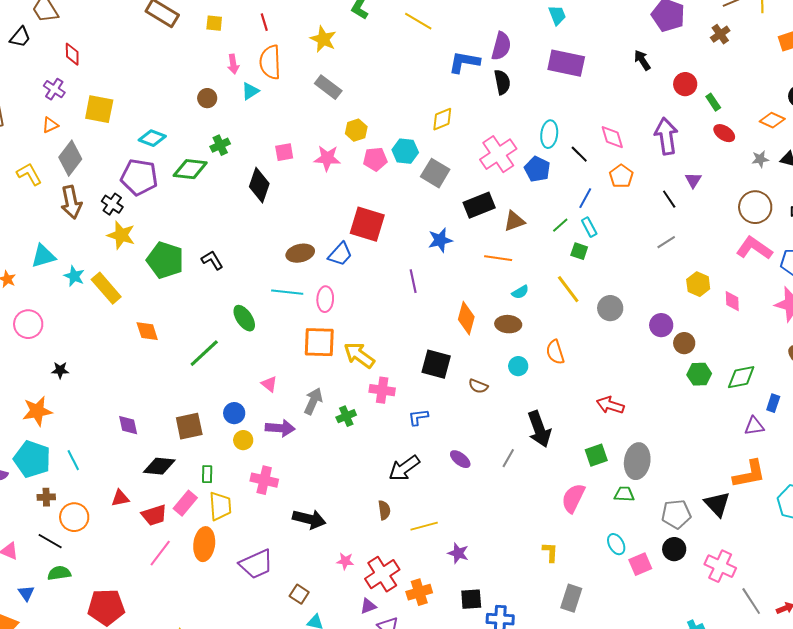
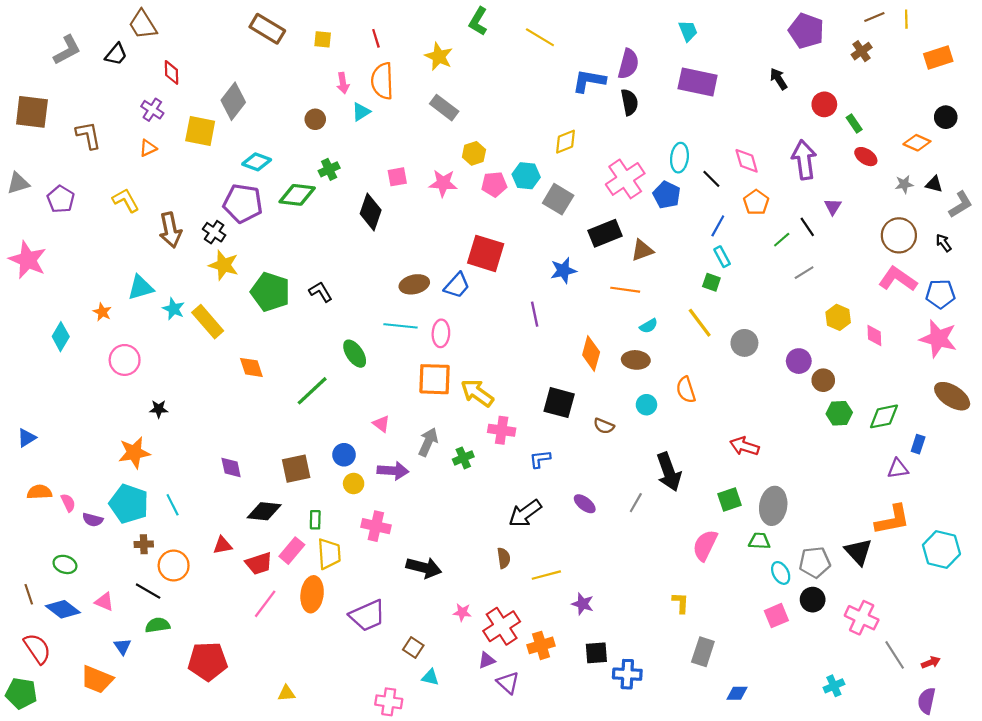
gray diamond: (70, 158) -> (233, 101), moved
green line: (560, 225) -> (782, 240), moved
cyan ellipse: (616, 544) -> (781, 573), moved

